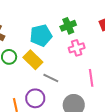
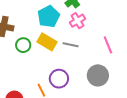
pink cross: (77, 48) -> (77, 21), moved
gray line: (51, 78) -> (71, 45), moved

